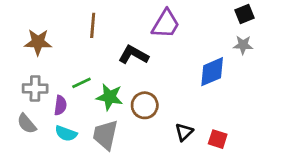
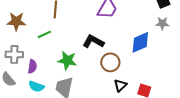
black L-shape: (133, 55) -> (93, 41), moved
green line: (81, 83) -> (44, 34), moved
brown circle: (145, 105) -> (110, 62), moved

